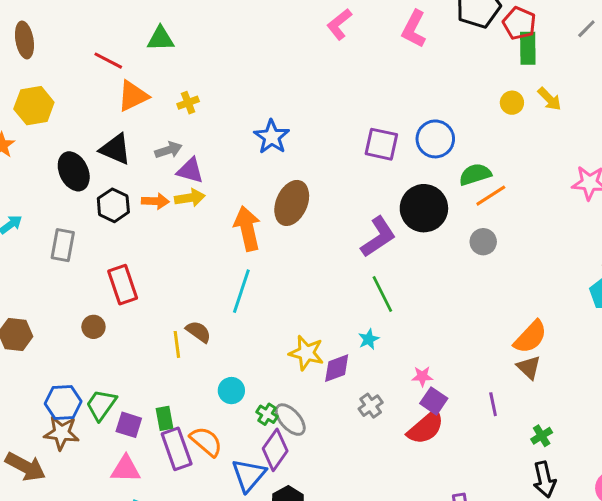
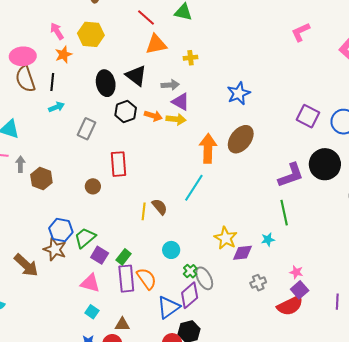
green rectangle: (164, 418) -> (124, 257), turned 35

